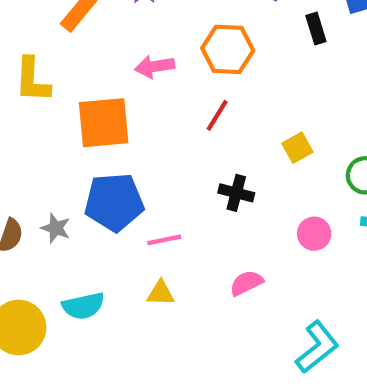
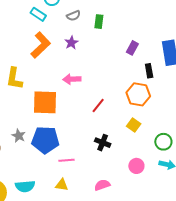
orange hexagon: (228, 49) -> (138, 94), moved
yellow square: (297, 148) -> (134, 125), turned -32
gray star: (56, 228) -> (19, 136), moved

